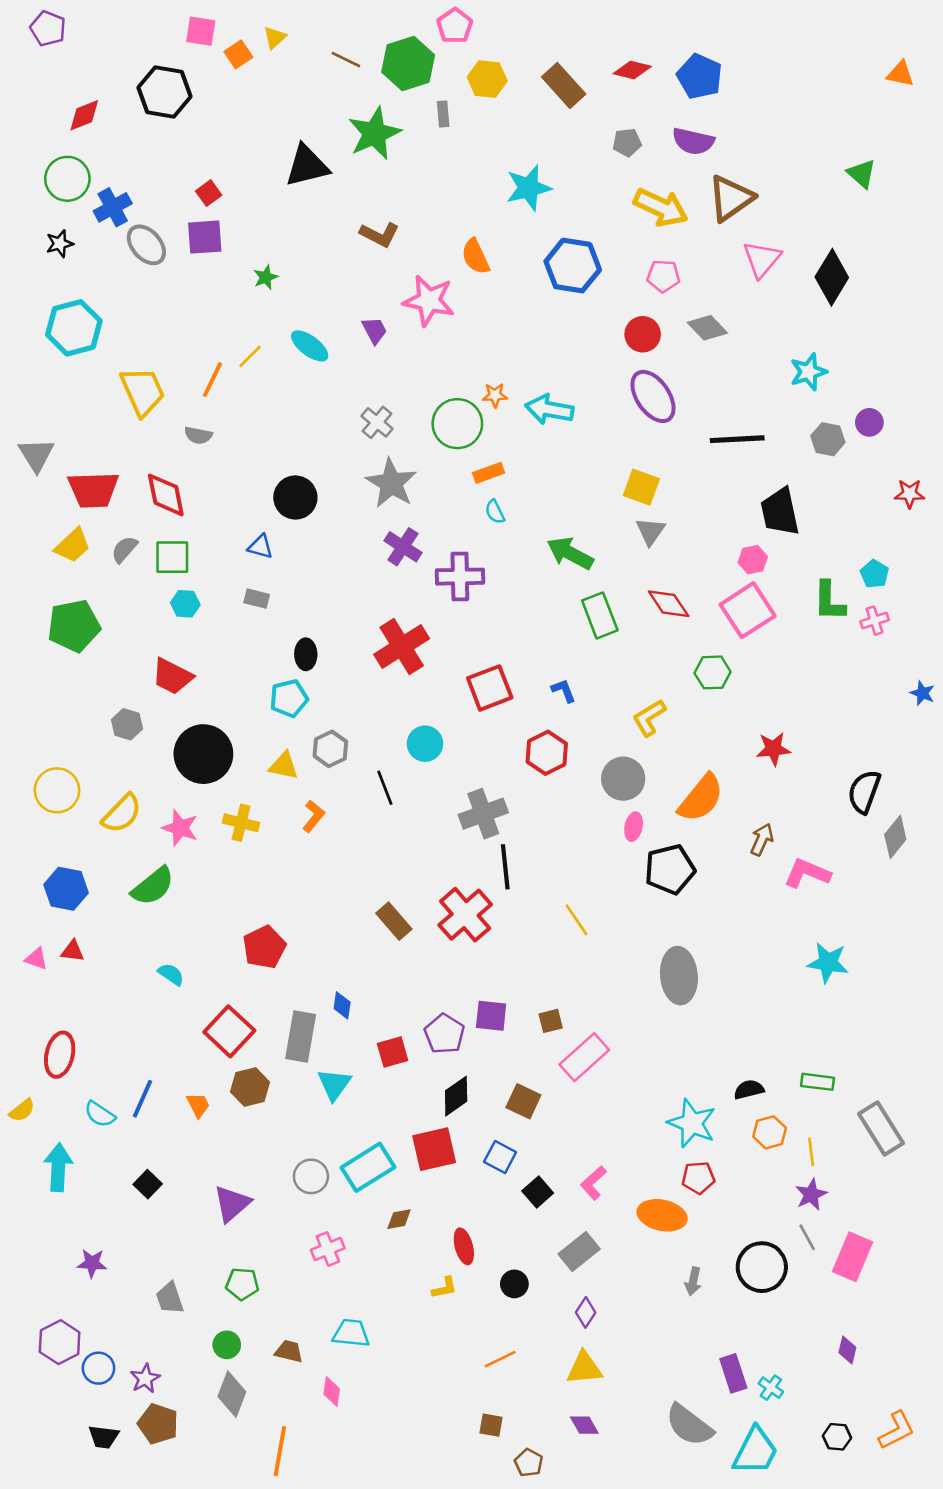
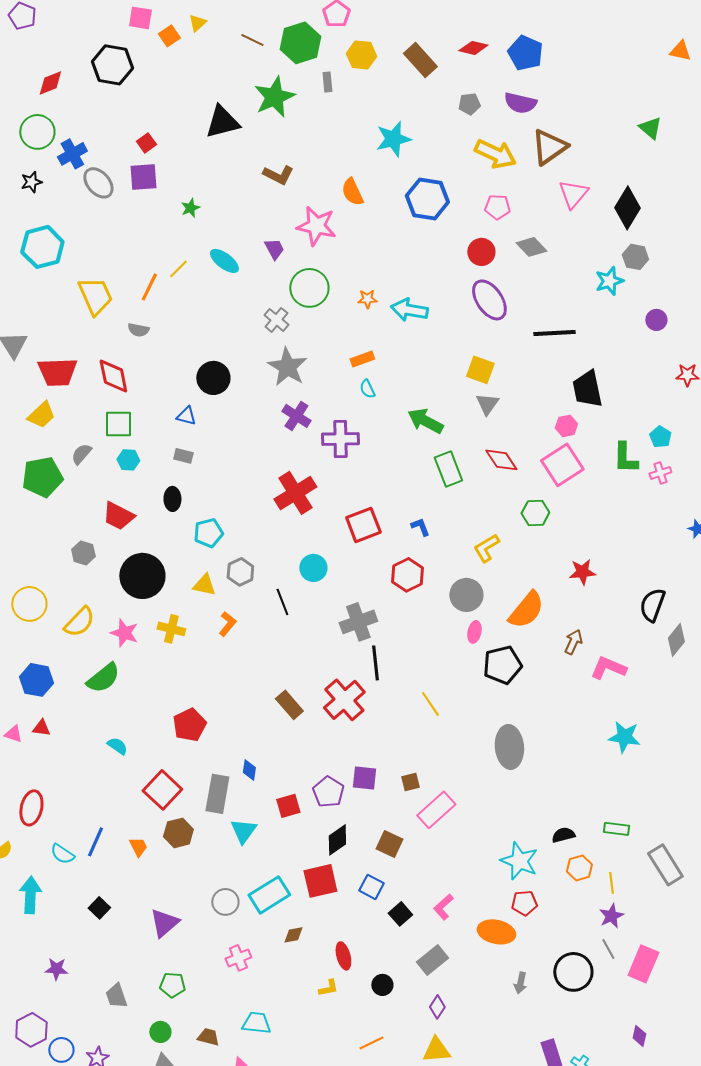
green circle: (457, 424) -> (309, 288), moved
gray hexagon: (828, 439) -> (635, 257), moved
gray semicircle: (124, 549) -> (81, 454), moved
black ellipse: (306, 654) -> (172, 499), moved

